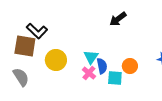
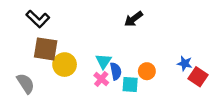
black L-shape: (37, 31) -> (38, 19), moved
brown square: (25, 46) -> (46, 49), moved

